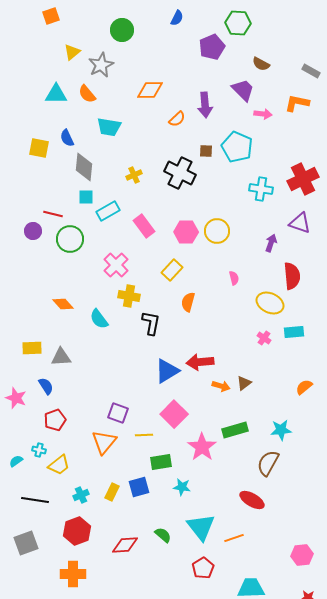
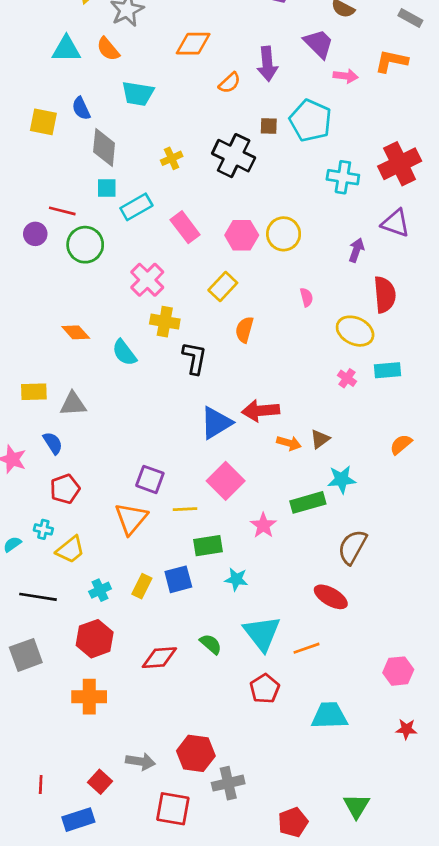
cyan star: (281, 430) -> (342, 479), moved
pink star: (202, 447) -> (263, 525), size x0.7

